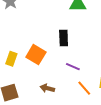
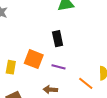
purple line: (73, 67) -> (58, 67), moved

